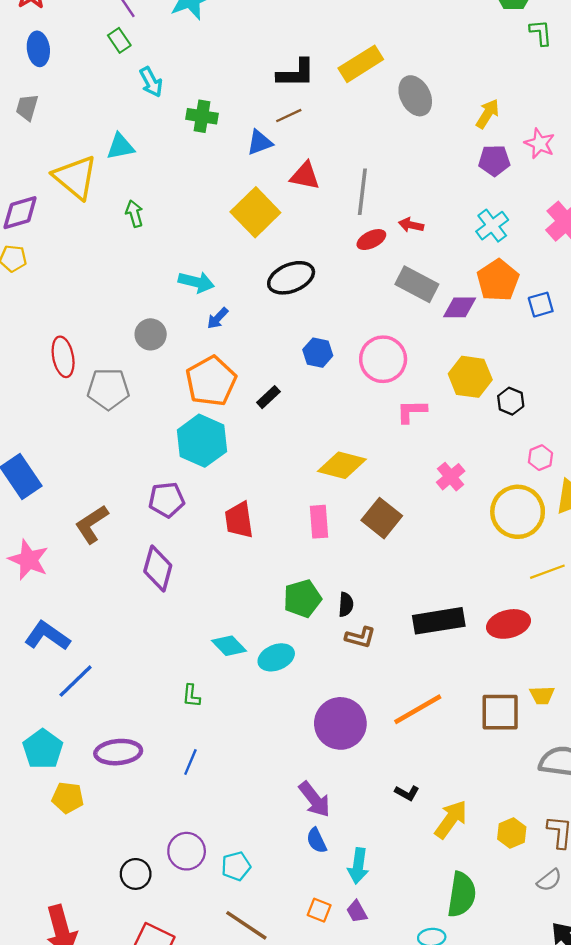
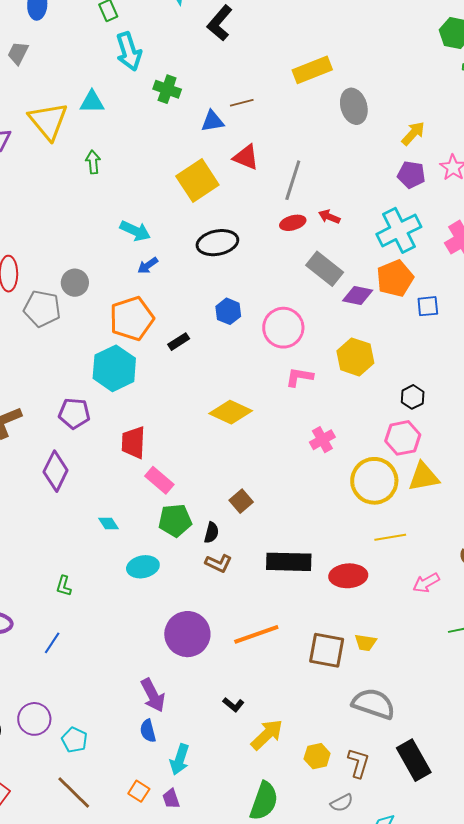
black L-shape: (296, 73) -> (220, 23), moved, turned 120
cyan arrow: (151, 82) -> (129, 51), size x1.4
cyan cross: (492, 226) -> (399, 230), size x1.5
gray circle: (151, 334) -> (75, 283), moved
black hexagon: (511, 401) -> (413, 397), moved
pink hexagon: (540, 458) -> (403, 438), size x1.6
brown square: (382, 518) -> (241, 501), moved, size x0.7
pink rectangle: (319, 522) -> (159, 480), moved, turned -56
cyan diamond: (229, 646) -> (109, 524), moved, size x0.7
cyan pentagon: (236, 866) -> (74, 740), turned 30

